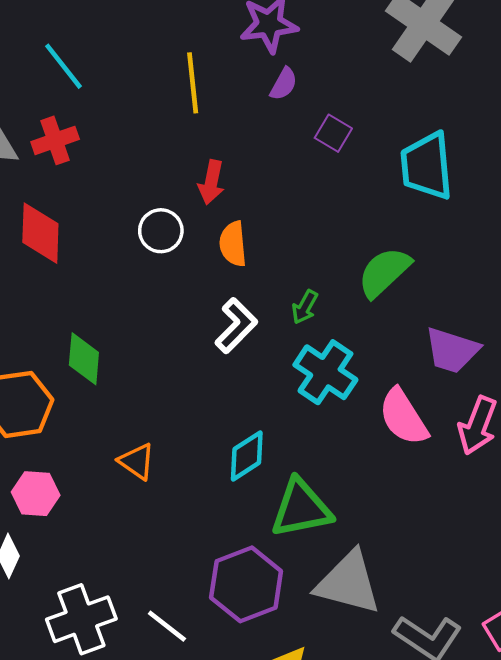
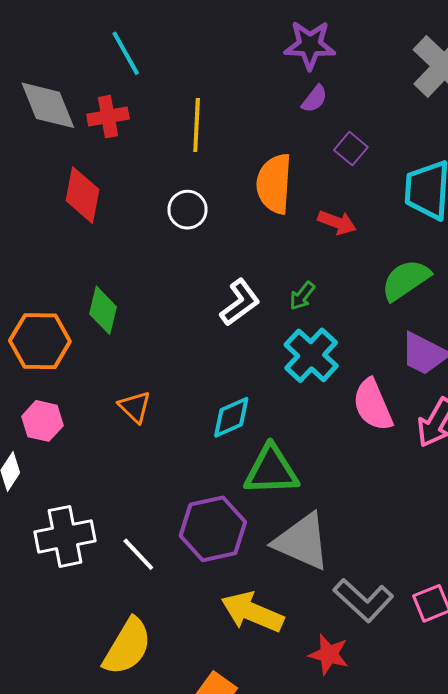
yellow line: (193, 83) -> (197, 125), moved
red arrow: (211, 182) -> (337, 222), moved, turned -90
orange semicircle: (233, 244) -> (274, 184), moved, size x1.5
green semicircle: (384, 272) -> (406, 280), moved

